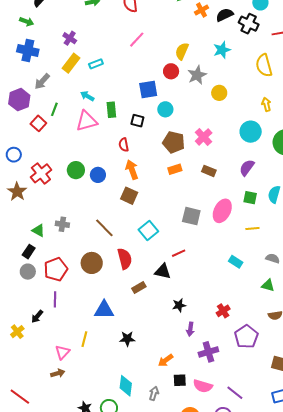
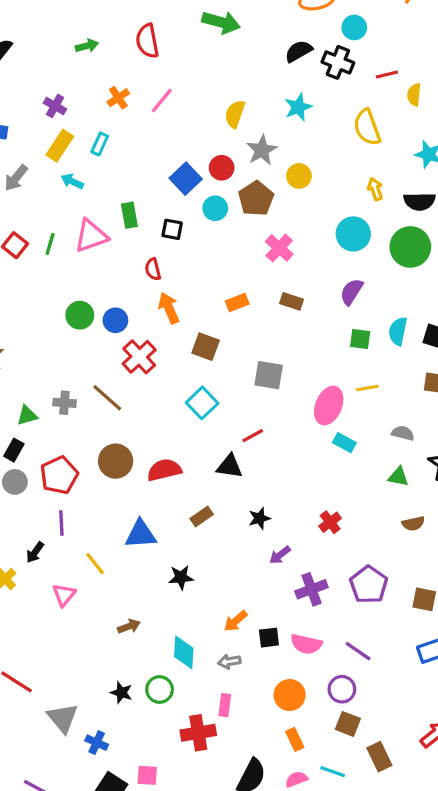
orange cross: (202, 10) -> (118, 98), moved
cyan rectangle: (96, 64) -> (100, 144), turned -40
red circle: (171, 71) -> (222, 168), moved
blue square: (148, 89) -> (186, 179), turned -30
cyan arrow: (87, 96) -> (72, 181), moved
green line: (54, 109) -> (50, 244), moved
brown pentagon: (174, 142) -> (256, 199), moved, turned 30
red cross: (41, 173) -> (139, 357), moved
brown square: (129, 196) -> (206, 347), moved
pink ellipse: (222, 211) -> (329, 406), moved
brown line: (104, 228) -> (107, 398), moved
green triangle: (38, 230) -> (27, 415), turned -40
red semicircle: (125, 259) -> (164, 470), moved, turned -85
brown rectangle: (139, 288) -> (202, 517), moved
purple arrow: (190, 329) -> (280, 555), turned 48
purple pentagon: (246, 337) -> (369, 585), moved
yellow line: (84, 339) -> (95, 564), moved, turned -49
pink triangle: (62, 352) -> (64, 595), moved
orange arrow: (166, 360) -> (236, 621), moved
brown arrow: (58, 373) -> (129, 626), moved
gray arrow: (154, 393) -> (229, 661), turned -112

